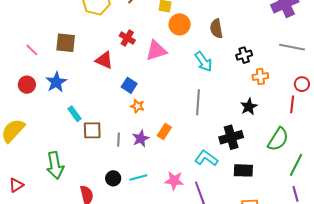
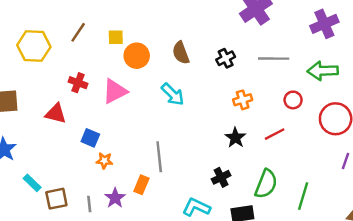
black cross: (244, 55) -> (226, 58), moved
gray line: (198, 102) -> (159, 157), moved
red line: (292, 104) -> (275, 134), moved, turned 66
black cross: (231, 137) -> (221, 177), size x0.7
green semicircle: (278, 139) -> (266, 184), moved

